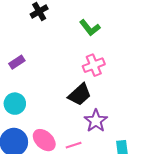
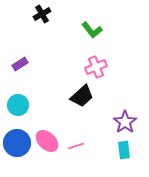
purple star: (96, 121) -> (125, 122), moved

